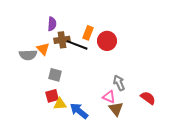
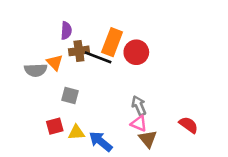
orange rectangle: (88, 33) -> (112, 42), size x1.5
gray arrow: (119, 83) -> (139, 106), moved
red square: (52, 96) -> (55, 126), moved

